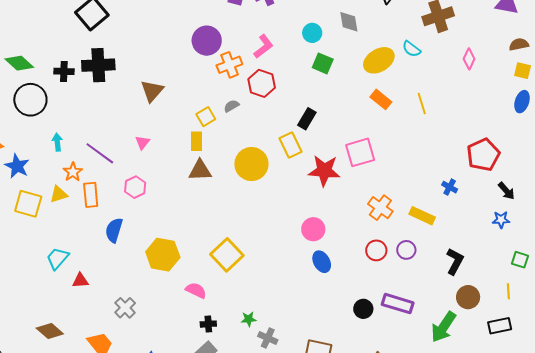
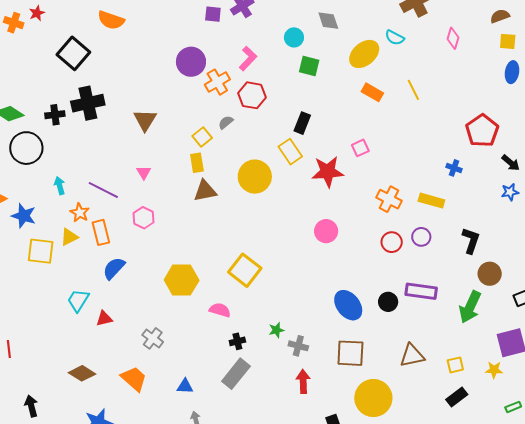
pink square: (360, 152) -> (360, 148), size x0.6
blue semicircle: (114, 230) -> (114, 268), moved, turned 35
blue ellipse: (322, 262) -> (348, 305), moved, size x1.4

